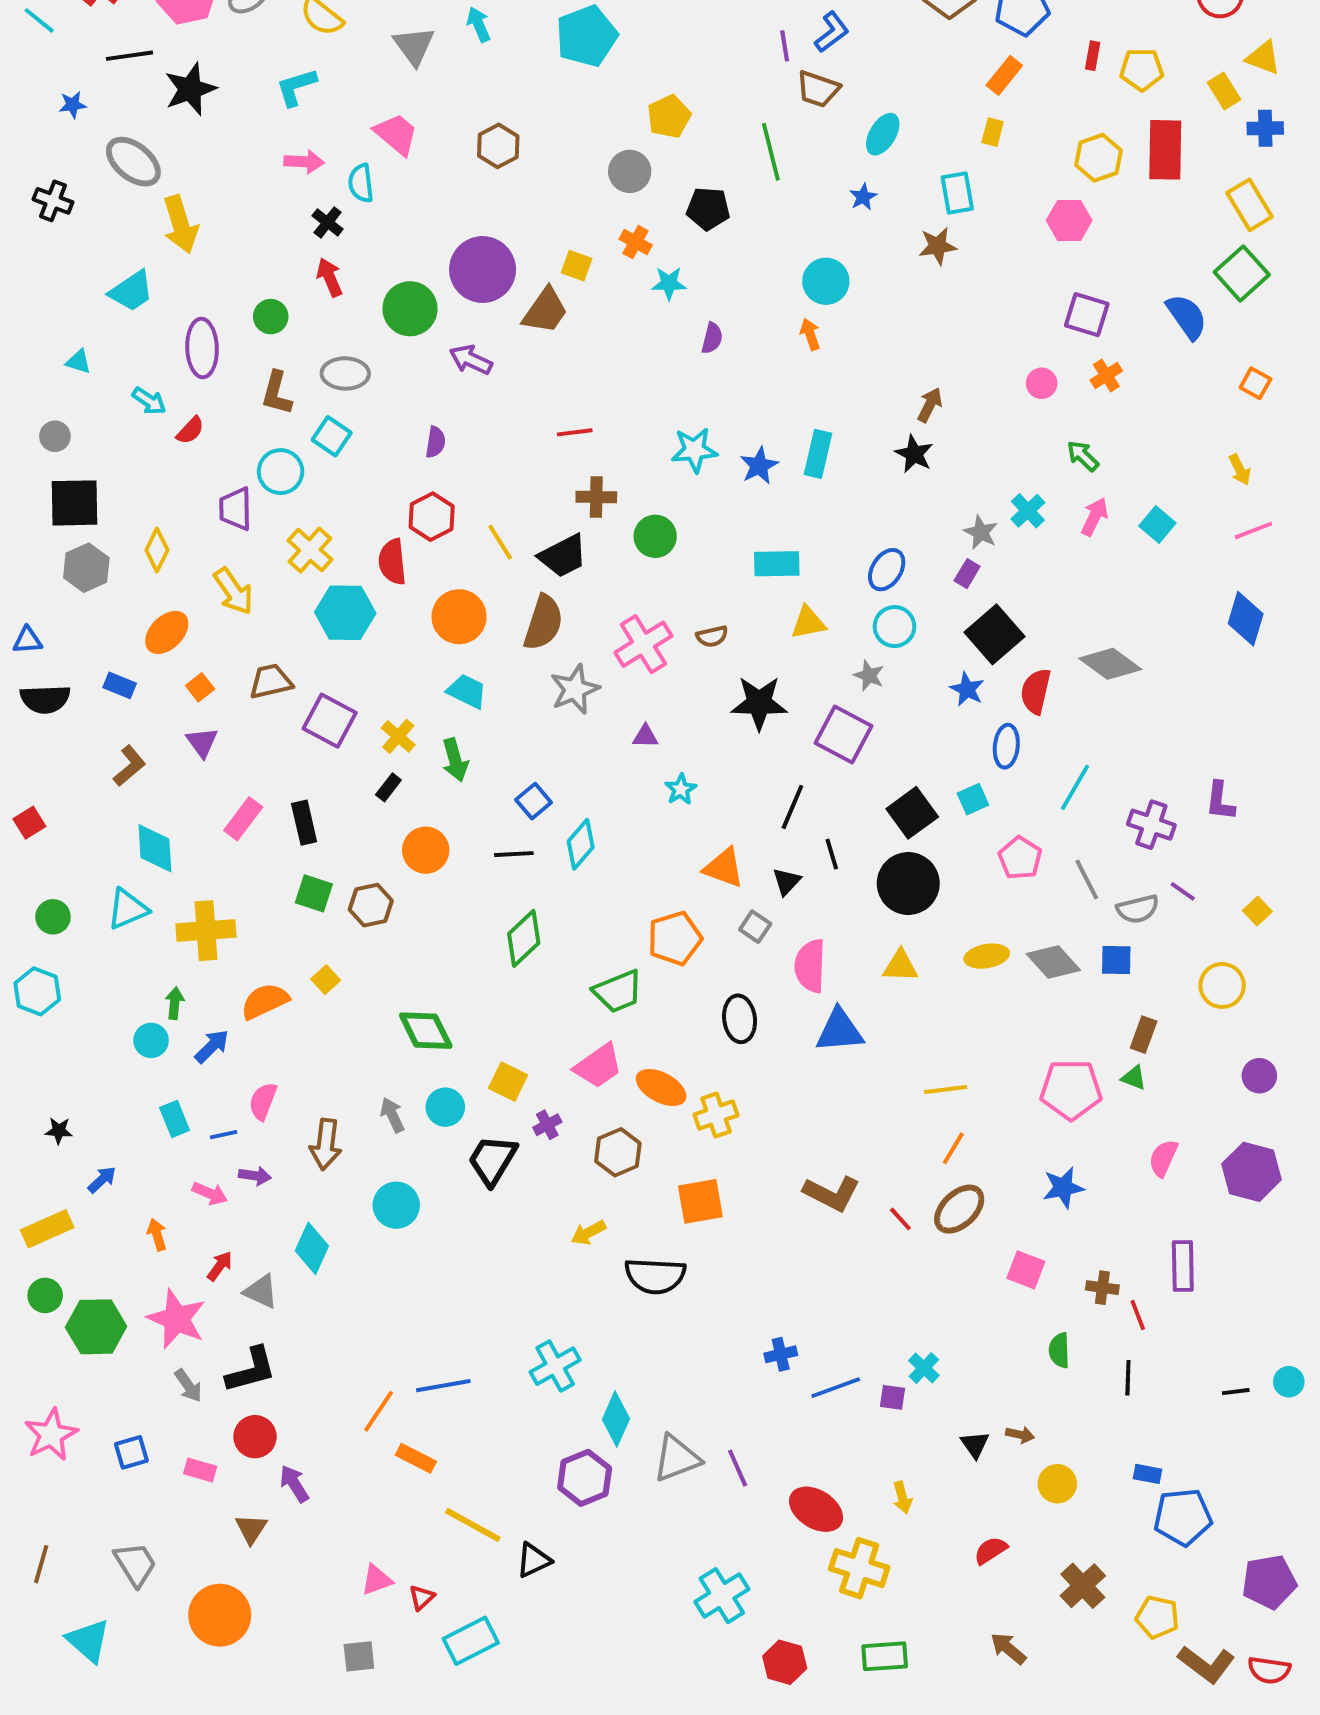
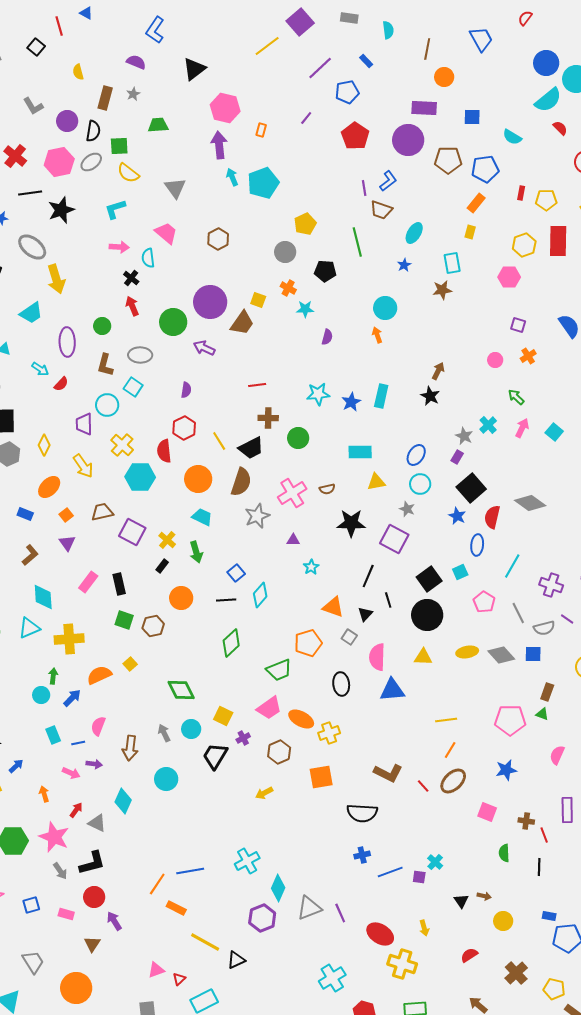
cyan arrow: (479, 24) -> (232, 177), moved
purple square: (1087, 315) -> (518, 325), size x0.7
black semicircle: (655, 1276) -> (362, 813), moved

